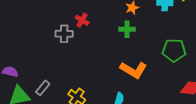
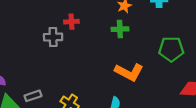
red cross: (82, 20) -> (71, 22), turned -32
gray rectangle: (43, 88) -> (33, 96), turned 35

